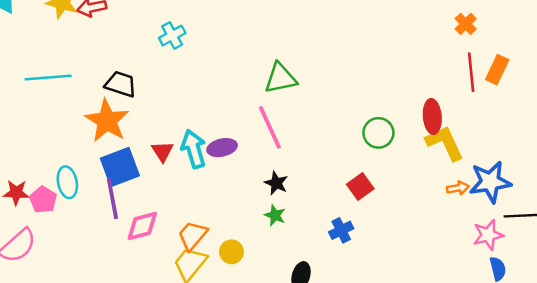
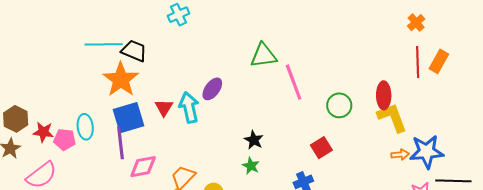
cyan line: (48, 78) -> (104, 44), moved
pink line: (270, 127) -> (294, 82), moved
purple ellipse: (222, 148) -> (212, 89), moved, turned -45
pink pentagon: (43, 200) -> (65, 140), turned -30

